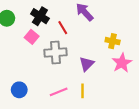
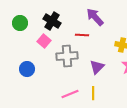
red line: (63, 28) -> (82, 35), moved, turned -56
blue circle: (19, 90) -> (27, 69), moved

